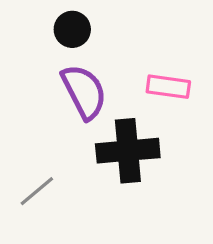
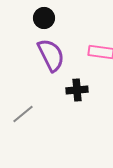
black cross: (128, 151) -> (77, 90), size x0.6

